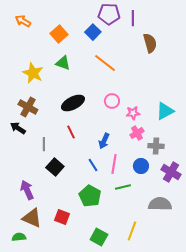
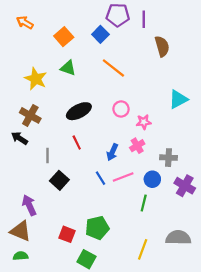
cyan triangle: (165, 111) -> (178, 99), moved
pink cross: (137, 133) -> (137, 146), moved
pink line: (114, 164) -> (123, 177), turned 60
green line: (123, 187) -> (144, 203), moved, turned -63
green pentagon: (90, 196) -> (97, 228), moved, turned 30
gray semicircle: (160, 204) -> (178, 238), moved
brown triangle: (32, 218) -> (21, 231), moved
green square: (99, 237) -> (86, 259), moved

